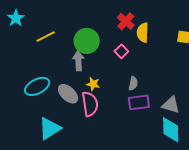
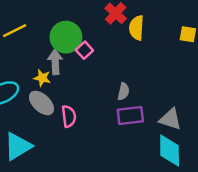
pink square: (121, 51) -> (84, 50), moved
yellow star: (93, 84) -> (42, 78), moved
pink semicircle: (90, 104) -> (69, 116), size x0.7

